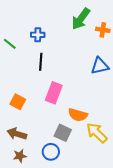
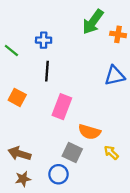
orange square: (18, 102) -> (17, 97), moved
yellow arrow: (97, 133) -> (111, 152), size x0.6

